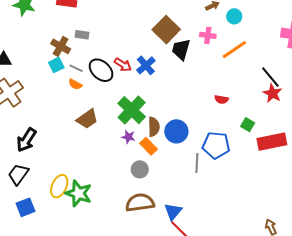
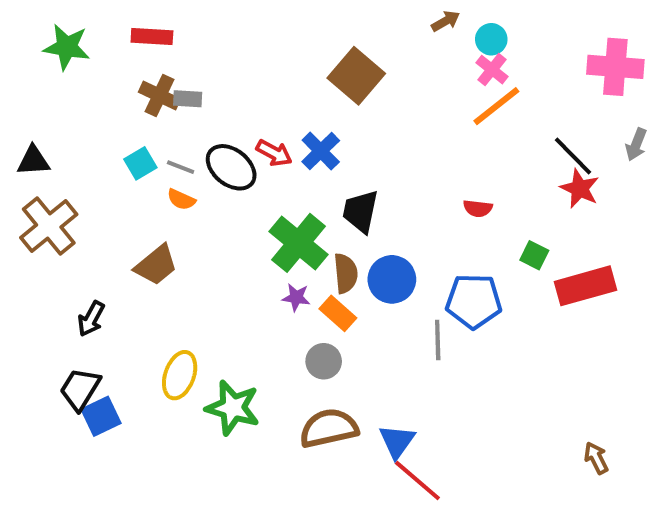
pink cross: (208, 35) -> (492, 70), moved, turned 35
brown cross: (61, 46) -> (159, 95), moved
black trapezoid: (181, 49) -> (360, 211), moved
brown trapezoid: (87, 119) -> (156, 265), moved
black arrow: (26, 140) -> (91, 319), size x0.7
yellow ellipse: (59, 186) -> (180, 375), moved
green star: (79, 193) -> (233, 408), moved
blue square: (26, 207) -> (101, 416), moved

